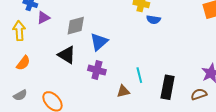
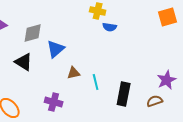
purple cross: (97, 70) -> (54, 102), moved
brown triangle: (123, 91) -> (74, 73), moved

